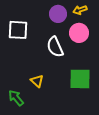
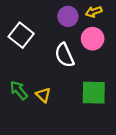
white square: (18, 30) -> (21, 35), turned 35
green arrow: (16, 98) -> (19, 90), moved

